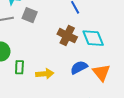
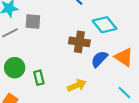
brown cross: (67, 36) -> (79, 42), moved
yellow arrow: (45, 74) -> (77, 85), moved

